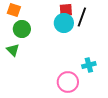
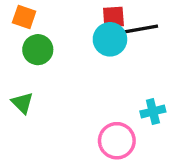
black line: (82, 17) -> (141, 29), turned 60
green triangle: (13, 50) -> (22, 103), moved

